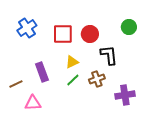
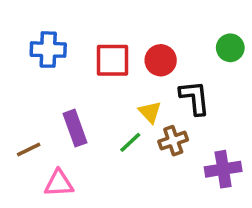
blue cross: (27, 28) -> (48, 50), turned 36
yellow triangle: (72, 62) -> (150, 112), moved, turned -48

